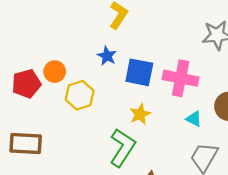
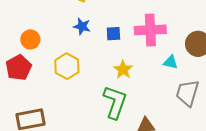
orange circle: (55, 72) -> (30, 39), moved
blue square: (139, 72) -> (113, 34), size x0.6

